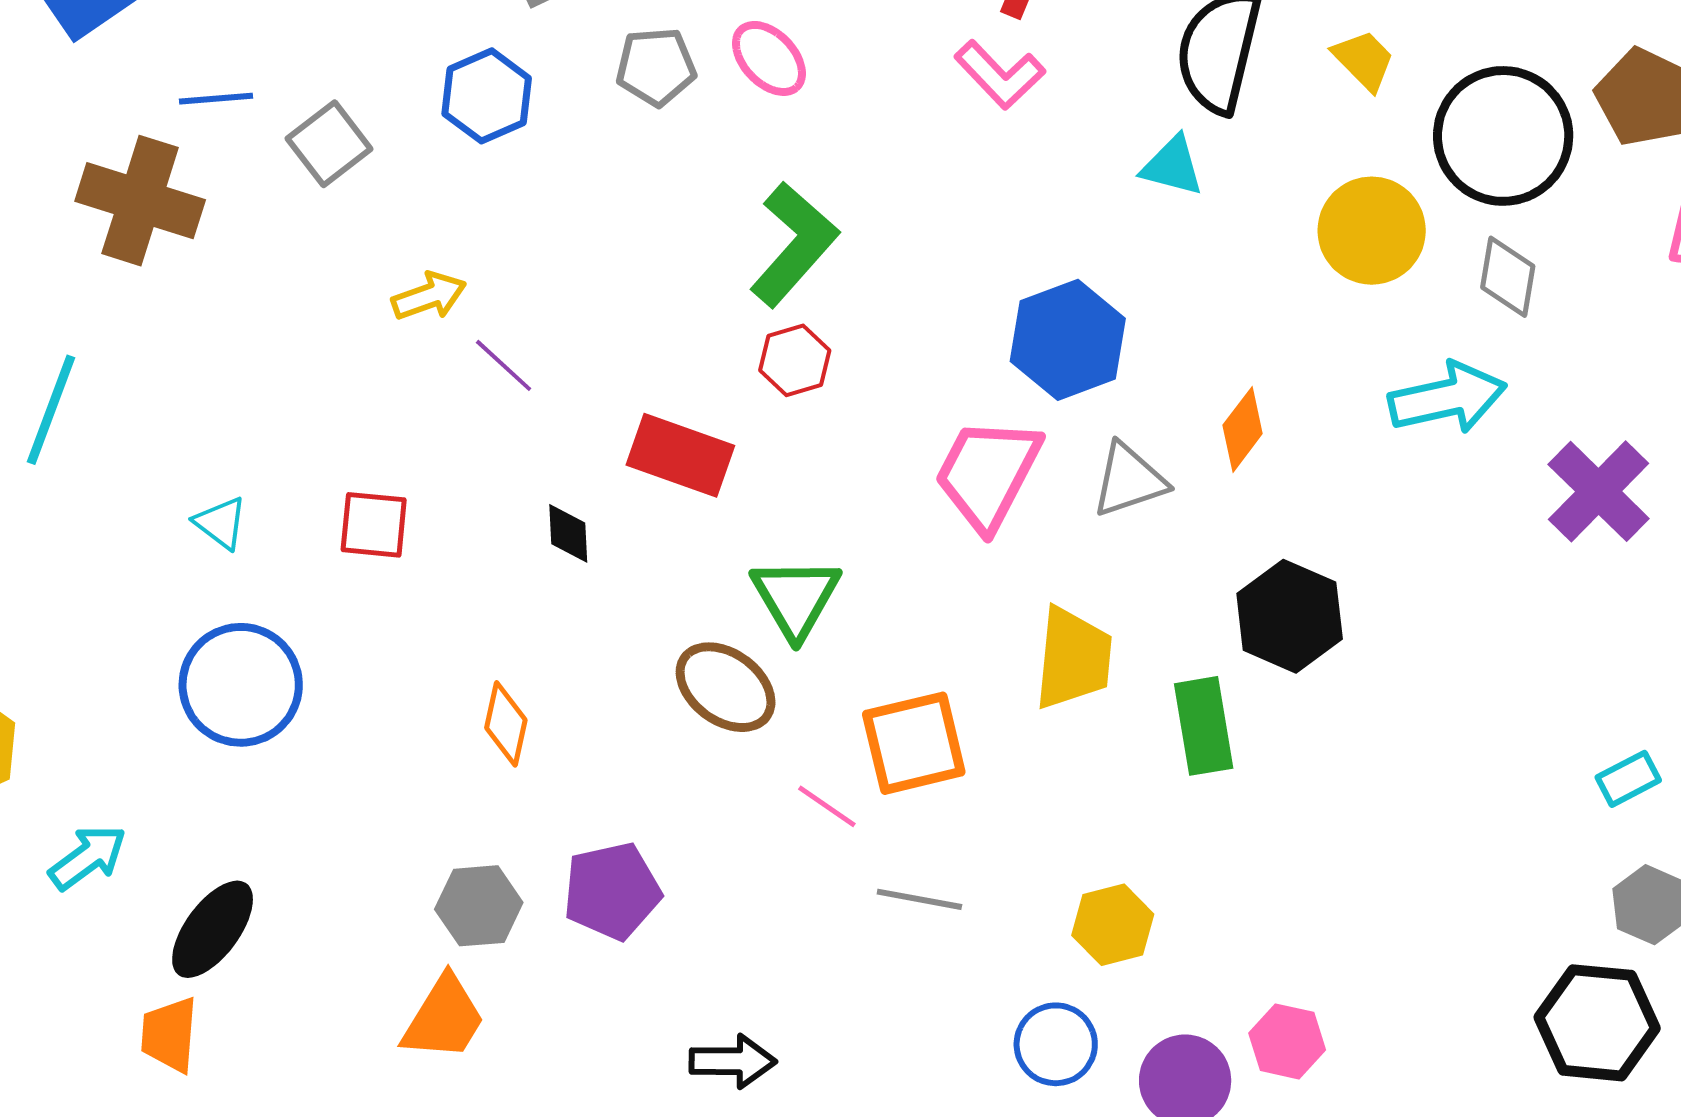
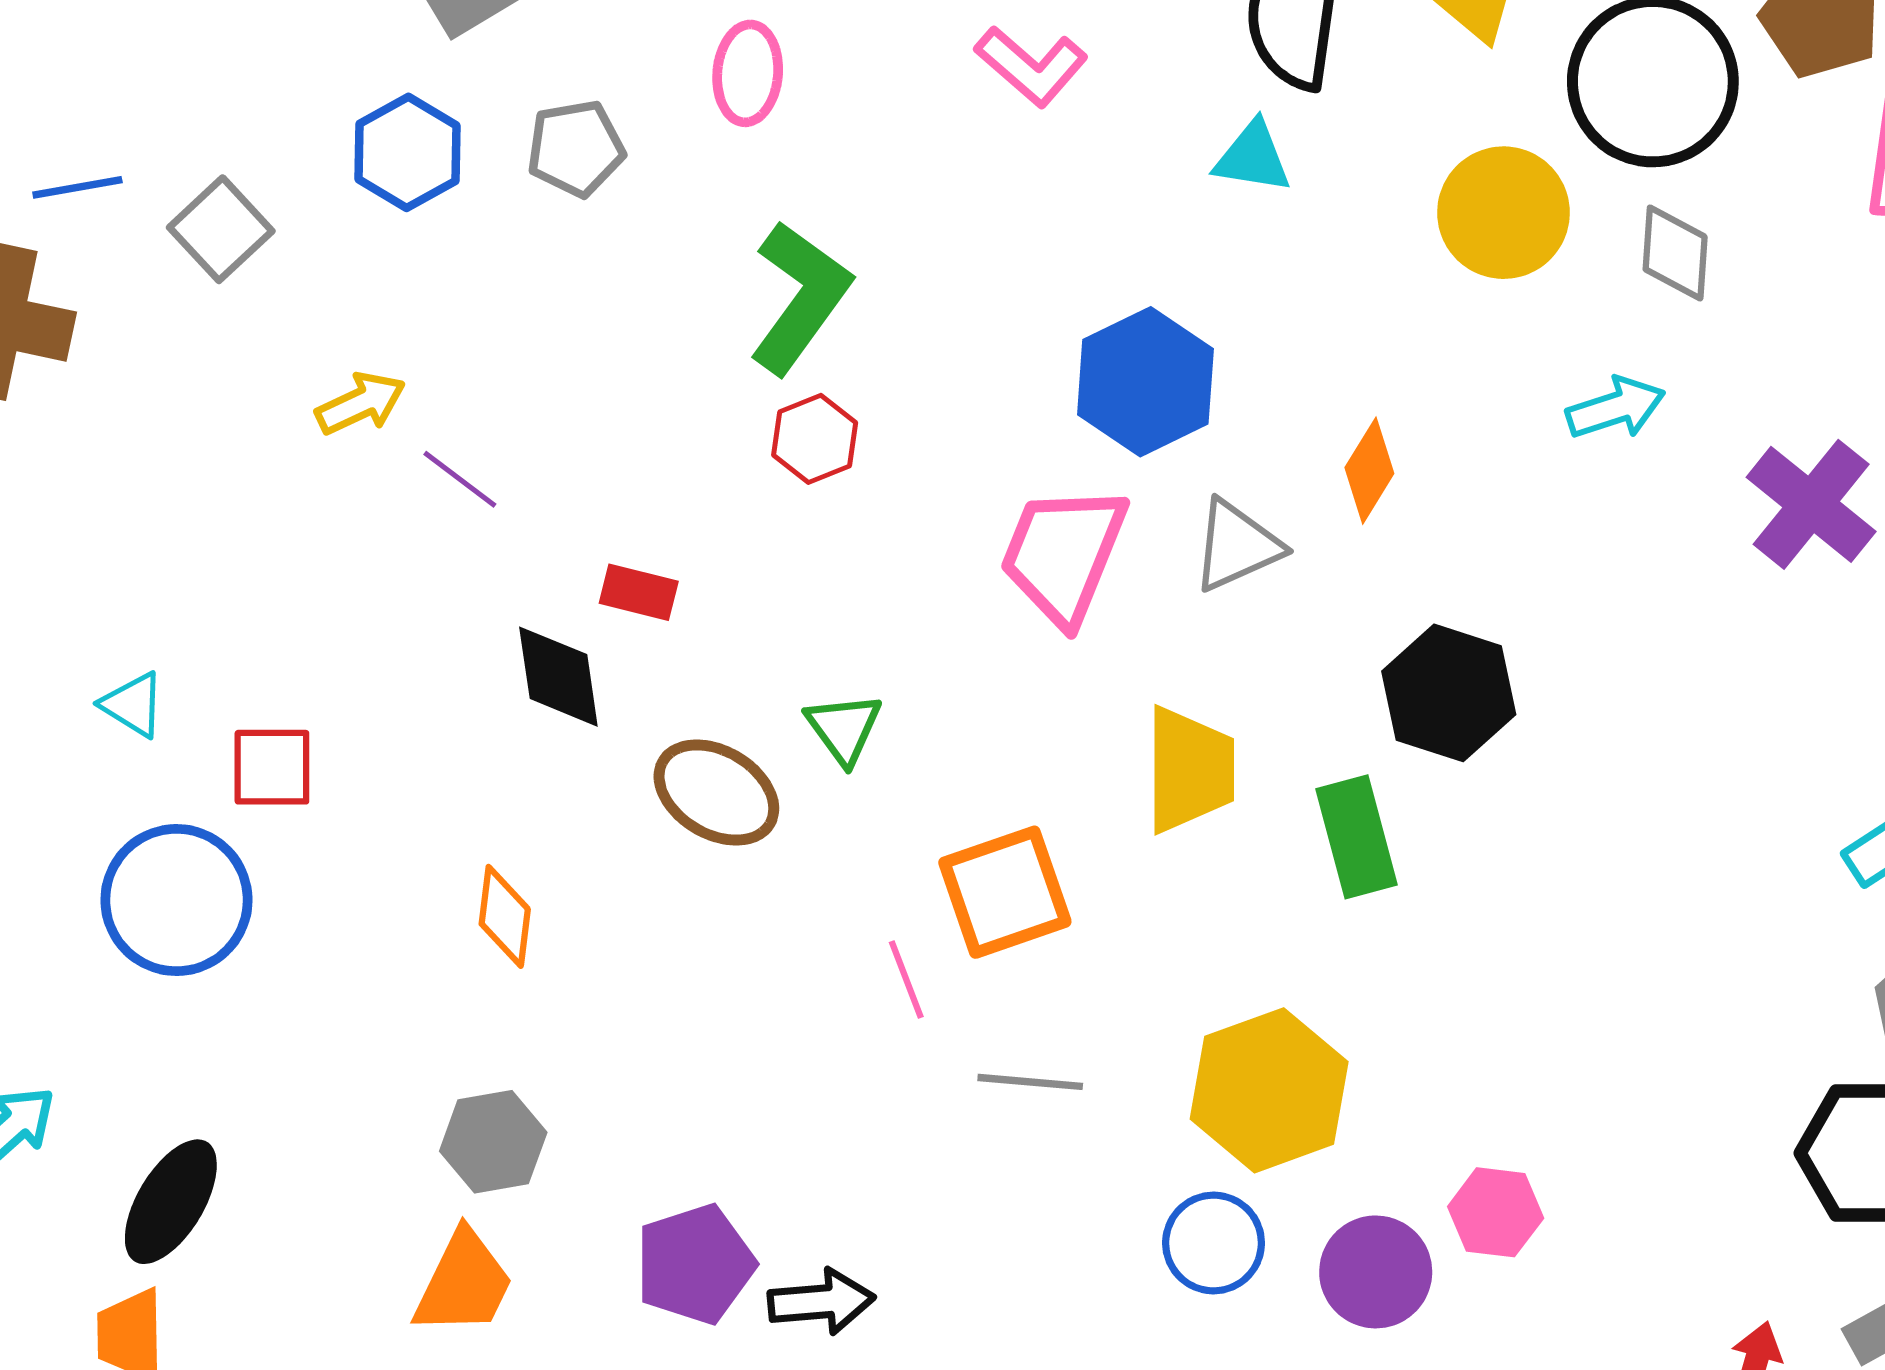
pink ellipse: (769, 58) -> (748, 73), turned 54
gray pentagon: (656, 67) -> (576, 148), moved
cyan arrow: (1447, 398) -> (1616, 408), size x0.7
red rectangle: (680, 455) -> (639, 592), moved, size x0.6
red square: (374, 525) -> (272, 767), moved
black diamond: (568, 533) -> (558, 677), size x1.5
green triangle: (796, 598) -> (844, 728), size x0.7
brown ellipse: (726, 687) -> (716, 793), moved
pink line: (827, 806) -> (906, 979), turned 40
purple pentagon: (612, 891) -> (695, 1264), moved
yellow hexagon: (1113, 925) -> (1269, 1090), size x1.6

